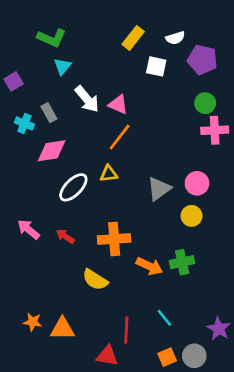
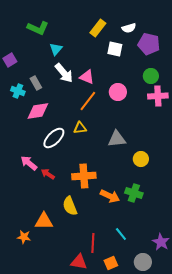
cyan triangle: (62, 66) -> (56, 49), moved
pink circle: (197, 183) -> (118, 92), moved
gray triangle: (159, 189) -> (117, 139), turned 30
pink arrow: (29, 229) -> (29, 163), moved
green cross: (182, 262) -> (134, 193), turned 30
yellow semicircle: (95, 280) -> (70, 206), turned 36
orange triangle: (62, 329) -> (44, 221), moved
orange square: (167, 357) -> (111, 263), moved

